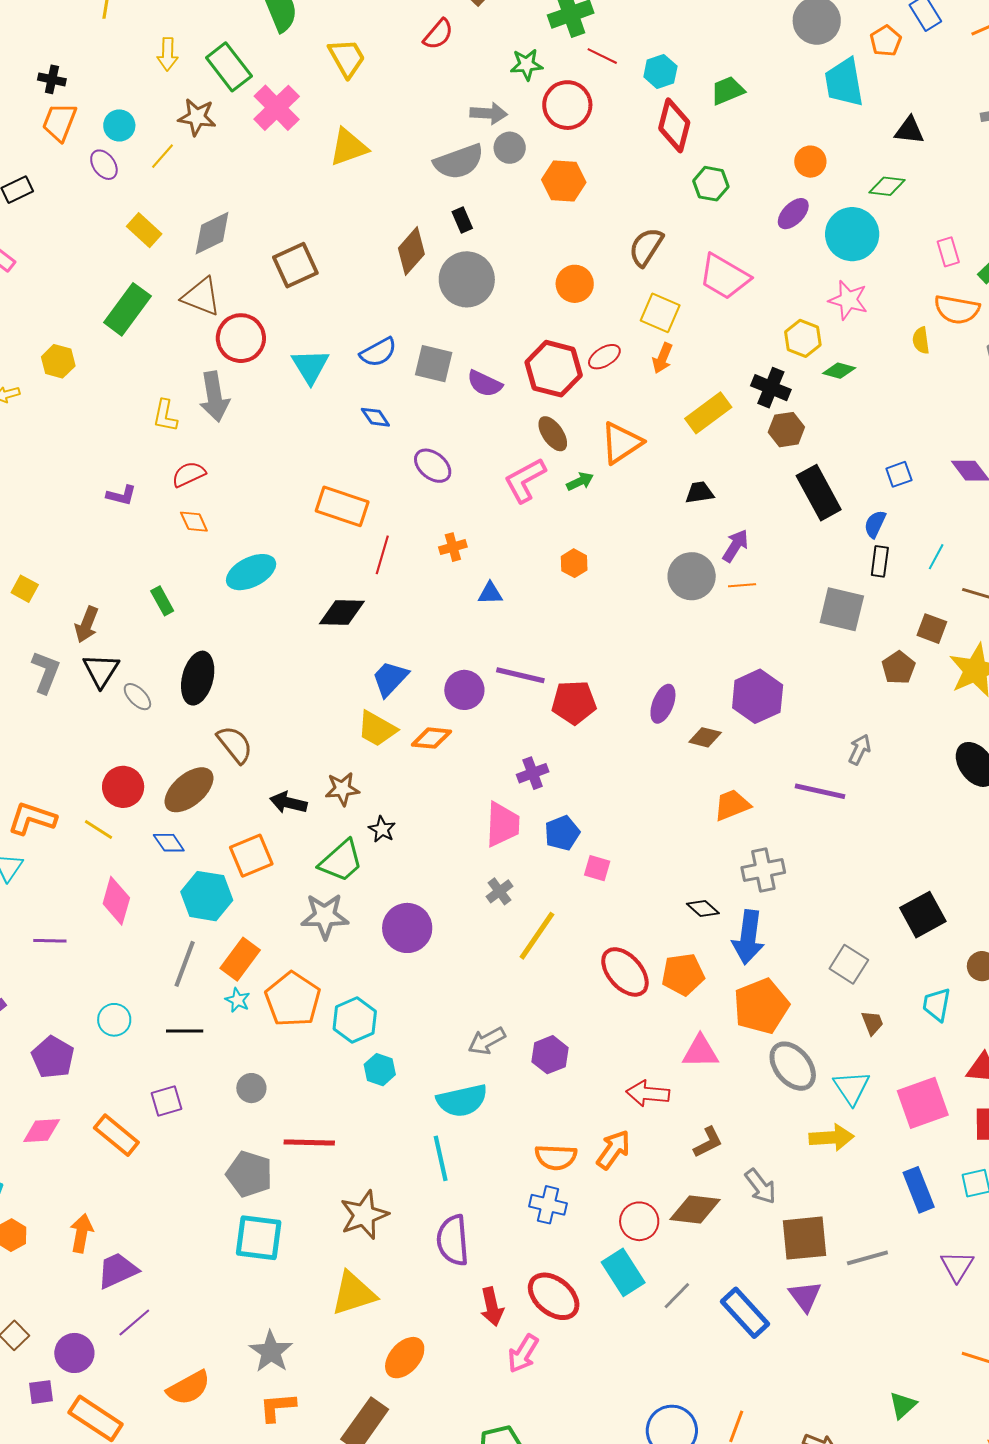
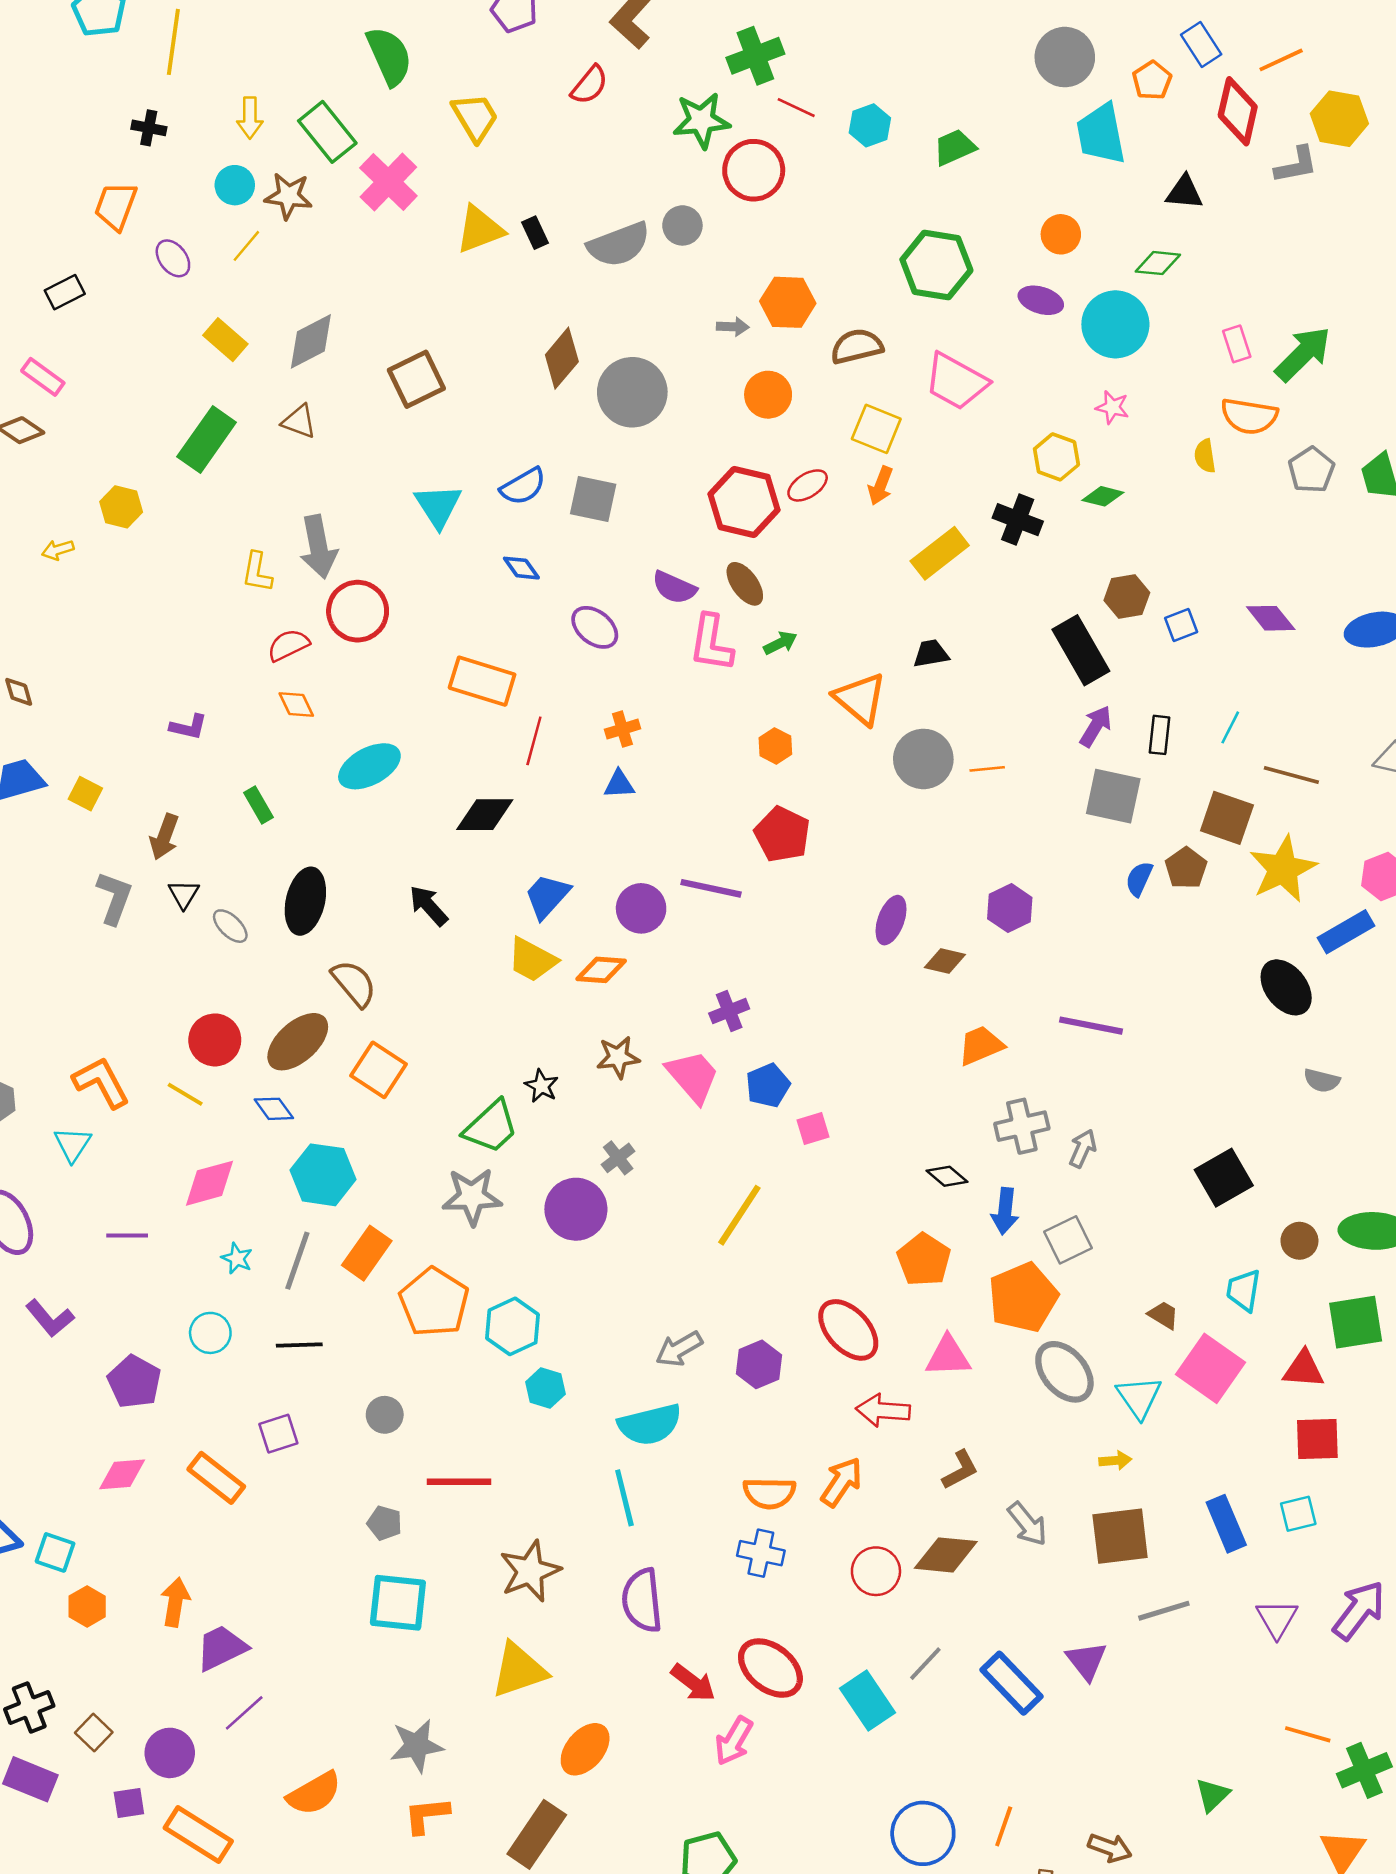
green star: (527, 65) -> (701, 120), size x1.4
black cross: (52, 79) -> (149, 128), moved
gray arrow: (489, 113) -> (733, 327), moved, size x0.7
cyan circle: (119, 125) -> (235, 185), moved
red diamond: (674, 125) -> (1238, 111), moved
orange hexagon: (564, 181) -> (788, 302), moved
green hexagon: (711, 184) -> (936, 265), size x1.6
purple ellipse: (793, 214) -> (1041, 300), turned 64
black rectangle: (462, 220) -> (535, 233), moved
brown semicircle: (646, 247) -> (857, 346), turned 45
brown triangle: (201, 297) -> (299, 422), size x0.7
pink star: (848, 300) -> (1112, 407), size x0.7
red circle: (241, 338) -> (358, 611), moved
purple semicircle: (485, 384) -> (674, 588), moved
brown hexagon: (786, 430) -> (1127, 597), moved
orange triangle: (621, 443) -> (860, 699), moved, turned -45
pink L-shape: (525, 480) -> (711, 643), turned -51
purple L-shape: (121, 495) -> (188, 727), moved
blue semicircle: (875, 524) -> (1139, 879), moved
purple arrow: (735, 546) -> (1096, 726), moved
blue triangle: (490, 593) -> (619, 784), moved
brown square: (932, 629) -> (1227, 818), size x1.4
black triangle: (101, 670) -> (184, 894), size x0.7
purple hexagon: (758, 696) -> (1010, 908), size x0.7
red pentagon: (574, 702) -> (782, 834), moved, turned 30
gray arrow: (860, 750) -> (1083, 1149), moved
brown star: (342, 789) -> (618, 1057), moved
black arrow: (288, 803) -> (429, 906), moved, turned 36
orange L-shape: (32, 819) -> (101, 1082), turned 45
pink trapezoid: (503, 824) -> (693, 1076), turned -42
orange square: (251, 856) -> (378, 1070), moved, turned -33
pink square: (597, 868) -> (813, 1129), turned -32
gray cross: (500, 891) -> (618, 1158), moved
pink diamond: (116, 901) -> (210, 1183), turned 60
blue arrow: (748, 937) -> (1005, 1211), size x0.7
gray square: (849, 964) -> (1068, 1240), moved, turned 33
red ellipse: (625, 972) -> (848, 1330), moved
orange pentagon: (683, 974) -> (924, 1260), turned -30
cyan star: (238, 1000) -> (237, 1258), moved
brown trapezoid: (872, 1023) -> (1163, 1315), turned -36
pink square: (923, 1103) -> (1210, 1368), moved, turned -34
yellow arrow: (832, 1138) -> (1115, 1460), size x0.6
gray pentagon: (249, 1174) -> (385, 1523), size x0.6
brown square: (805, 1238) -> (1120, 1536), moved
cyan rectangle: (623, 1272) -> (867, 1701), moved
red arrow: (492, 1307) -> (693, 1683), turned -39
gray star: (271, 1352) -> (417, 1746), turned 30

